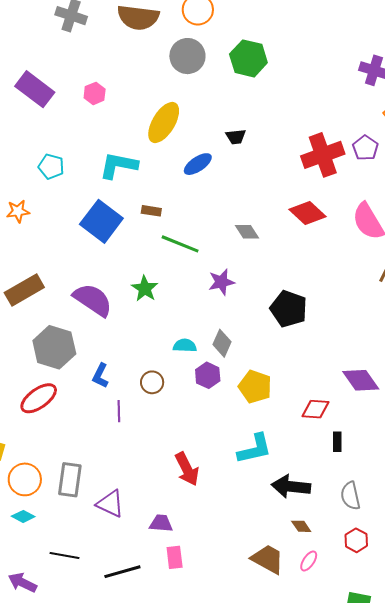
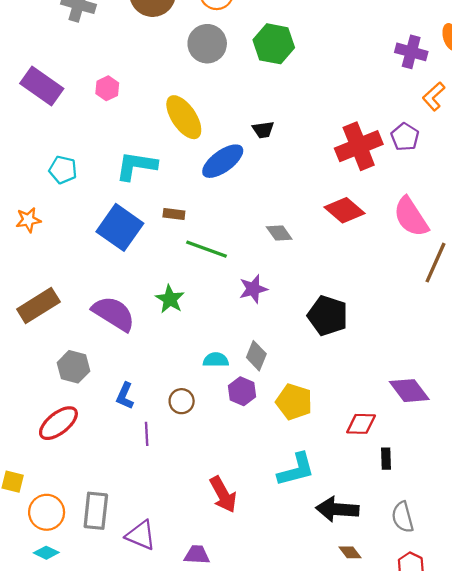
yellow ellipse: (164, 122) -> (184, 117), turned -63
blue ellipse: (198, 164) -> (223, 161), size x1.4
gray hexagon: (54, 347) -> (73, 367), size x0.7

